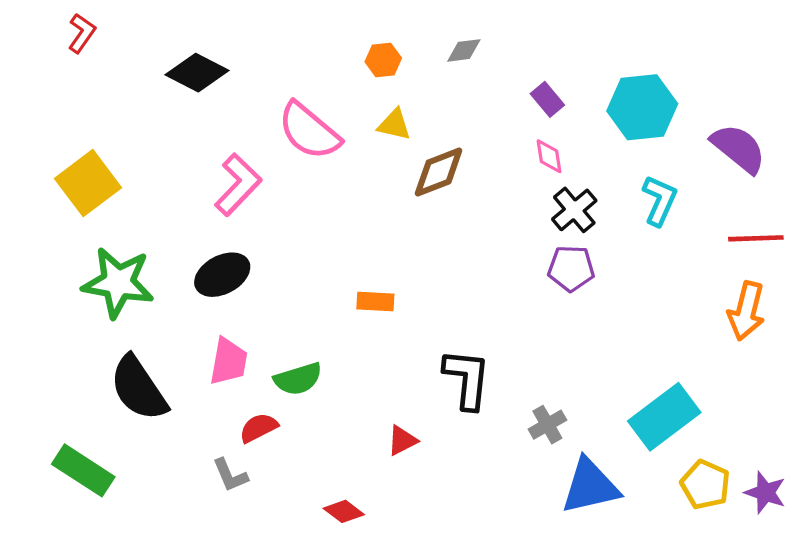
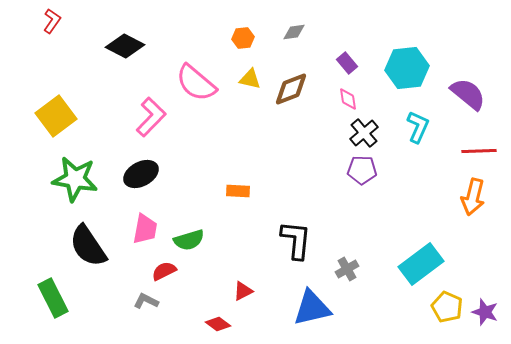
brown diamond: (439, 172) -> (291, 89), moved
red triangle: (402, 440) -> (243, 291), moved
green rectangle: (83, 470) -> (53, 298), turned 30
gray L-shape: (230, 475) -> (146, 301), turned 140
blue triangle: (590, 486) -> (312, 308), moved

